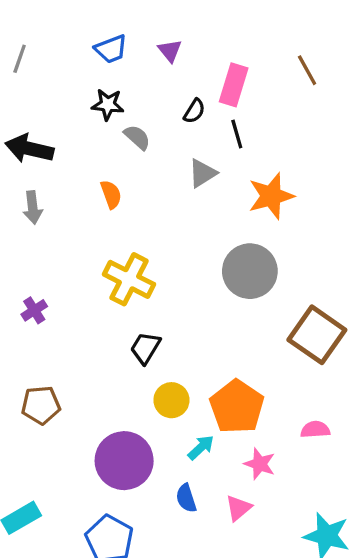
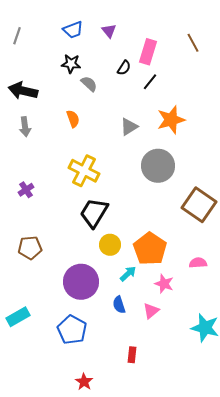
black line: (237, 134) -> (150, 82), turned 54
gray triangle: (203, 173) -> (129, 127), moved
black trapezoid: (145, 348) -> (94, 213), size x1.5

